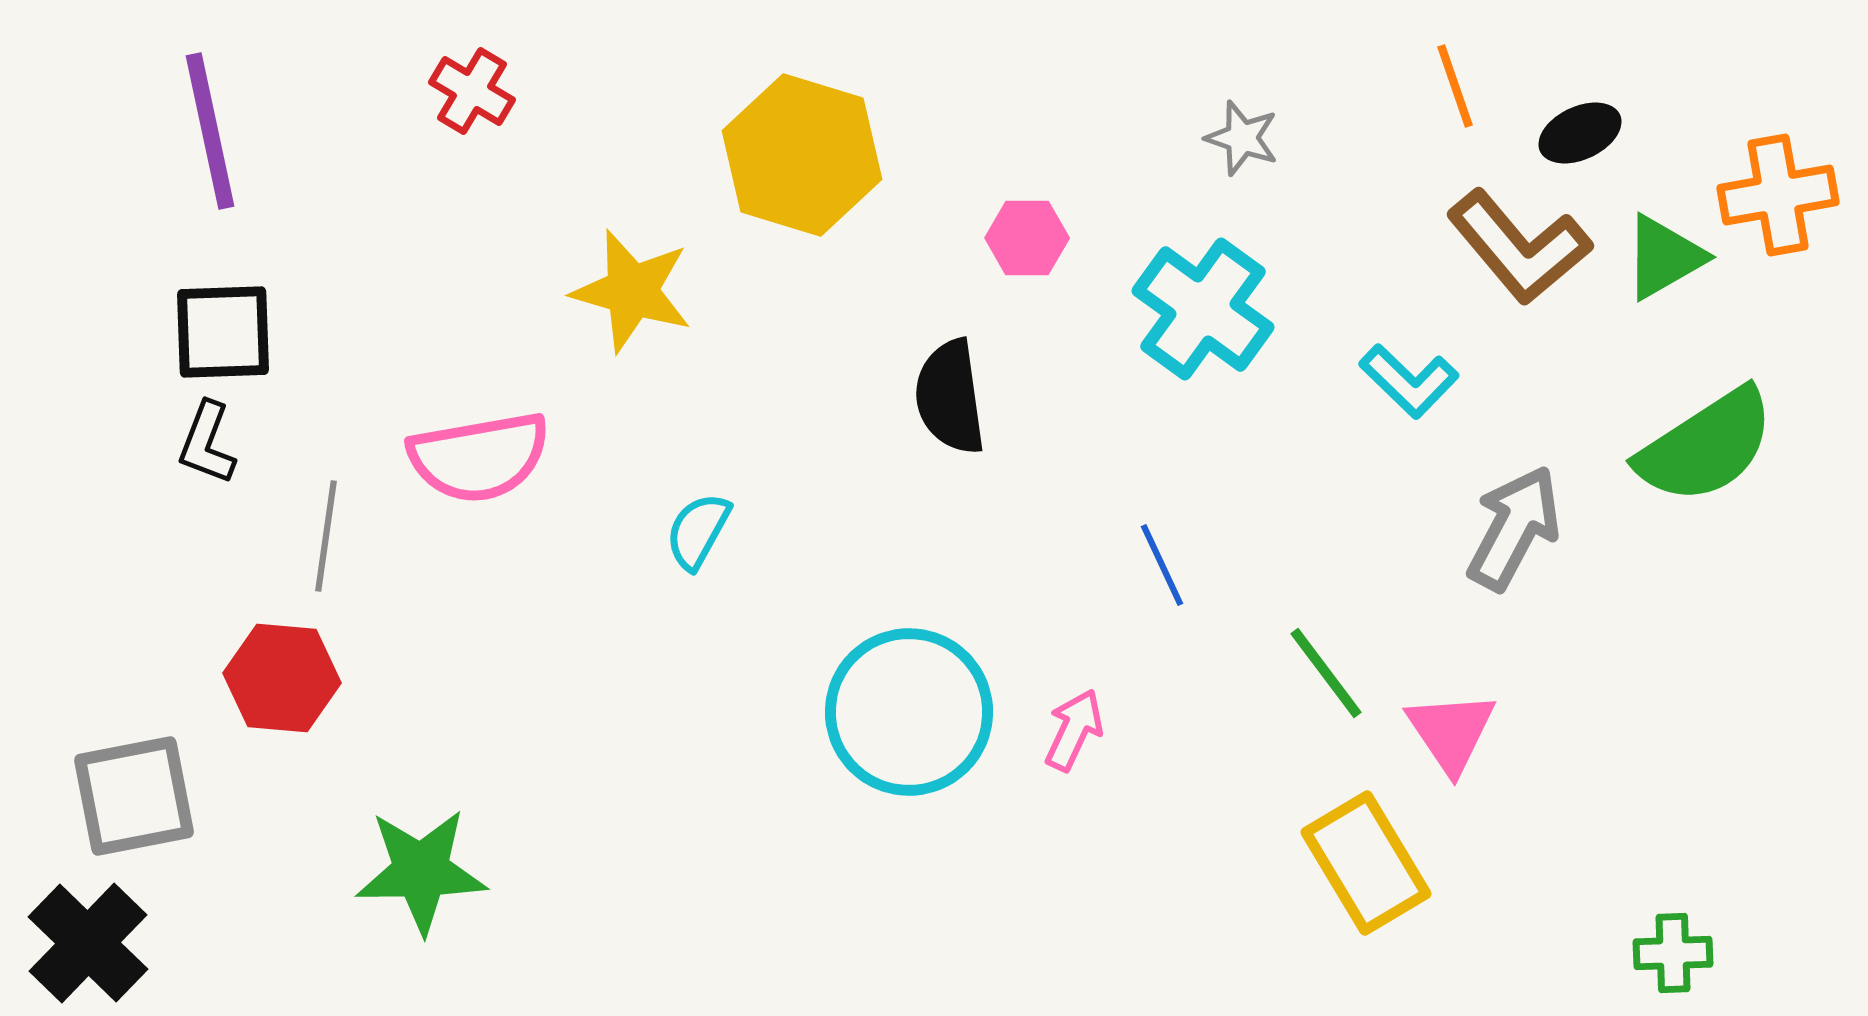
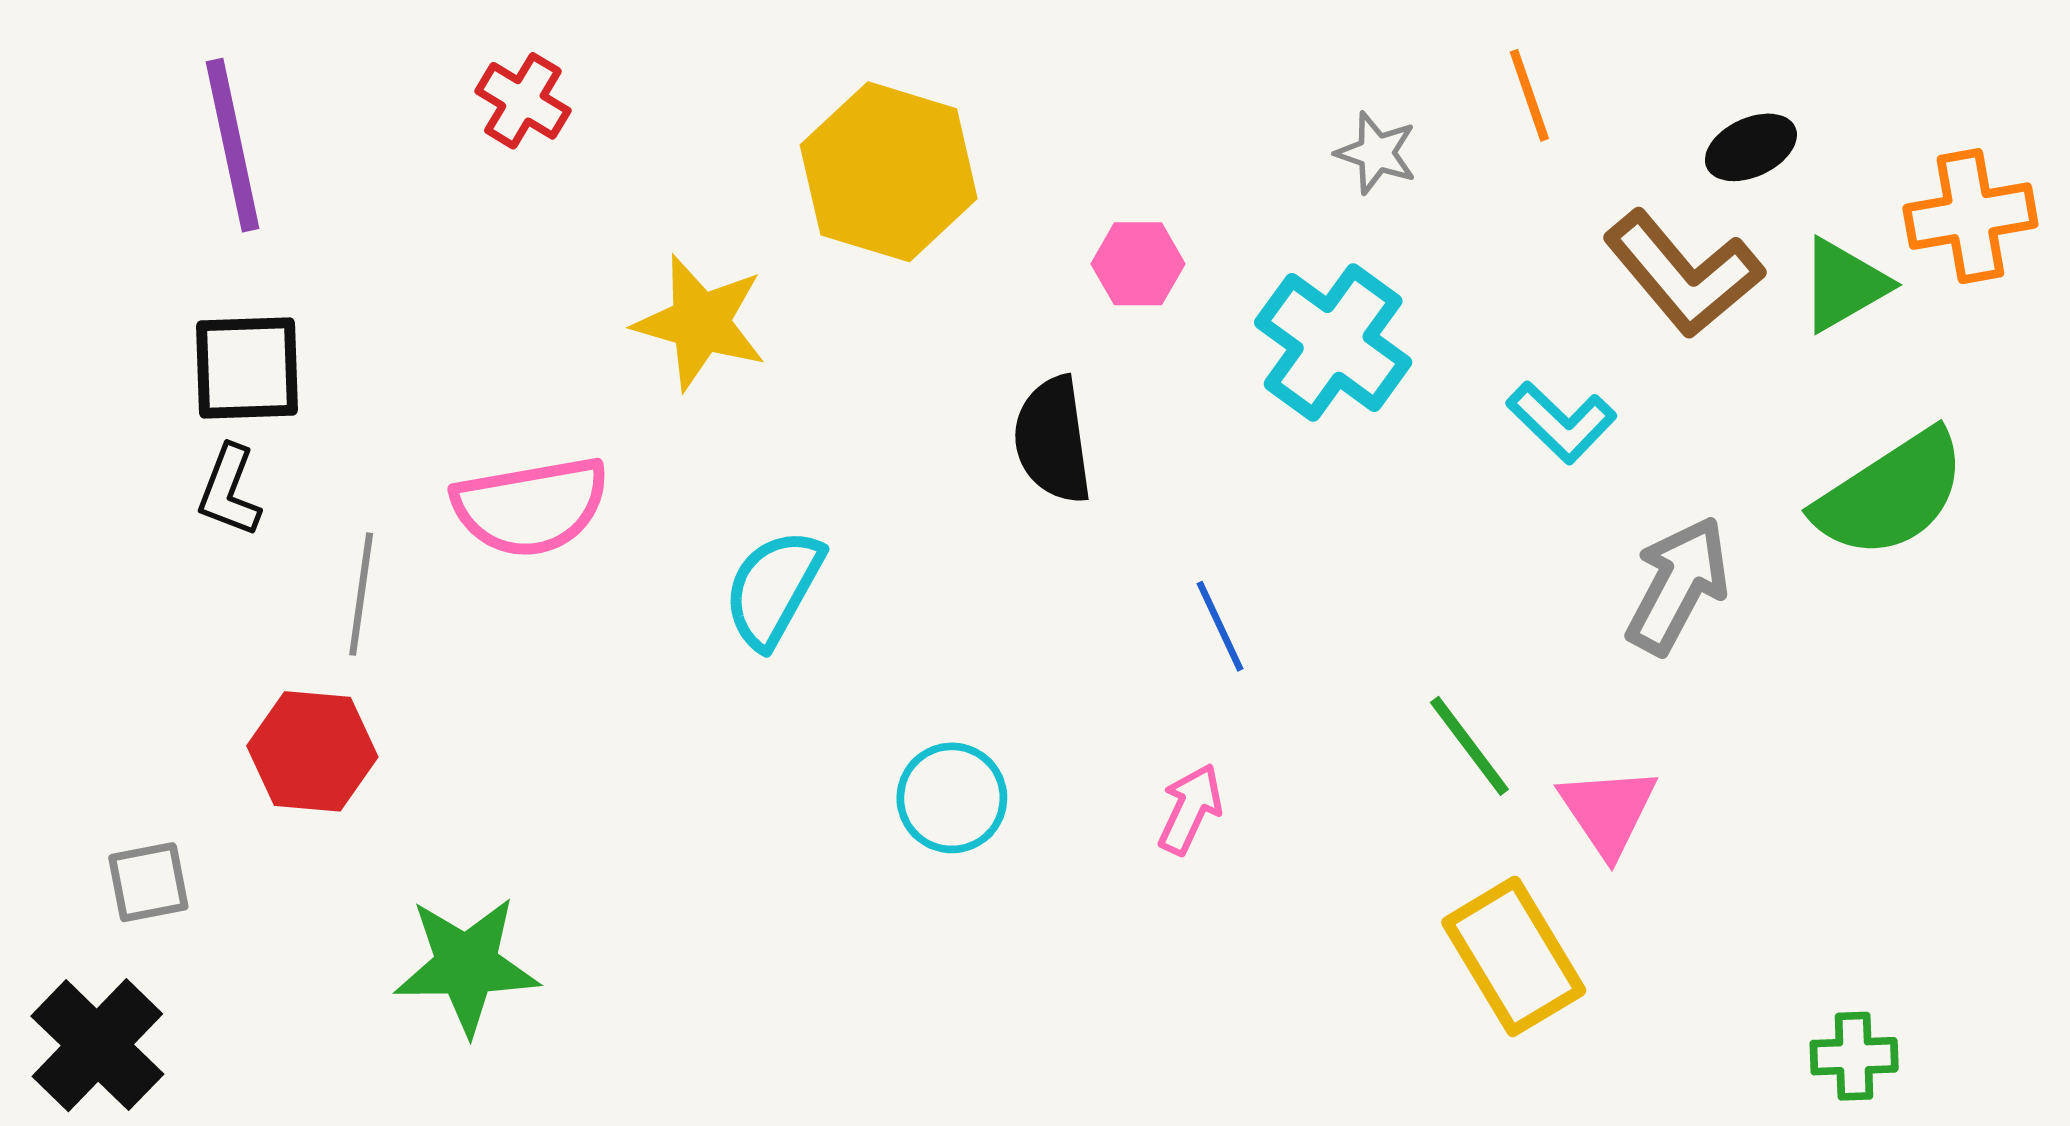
orange line: (1455, 86) -> (1529, 95), moved
cyan semicircle: (698, 531) -> (773, 588), size x1.4
blue line: (1162, 565) -> (1220, 626), moved
cyan circle: (909, 712) -> (952, 798), moved, size x0.6
gray square: (134, 796) -> (148, 882), size x0.6

